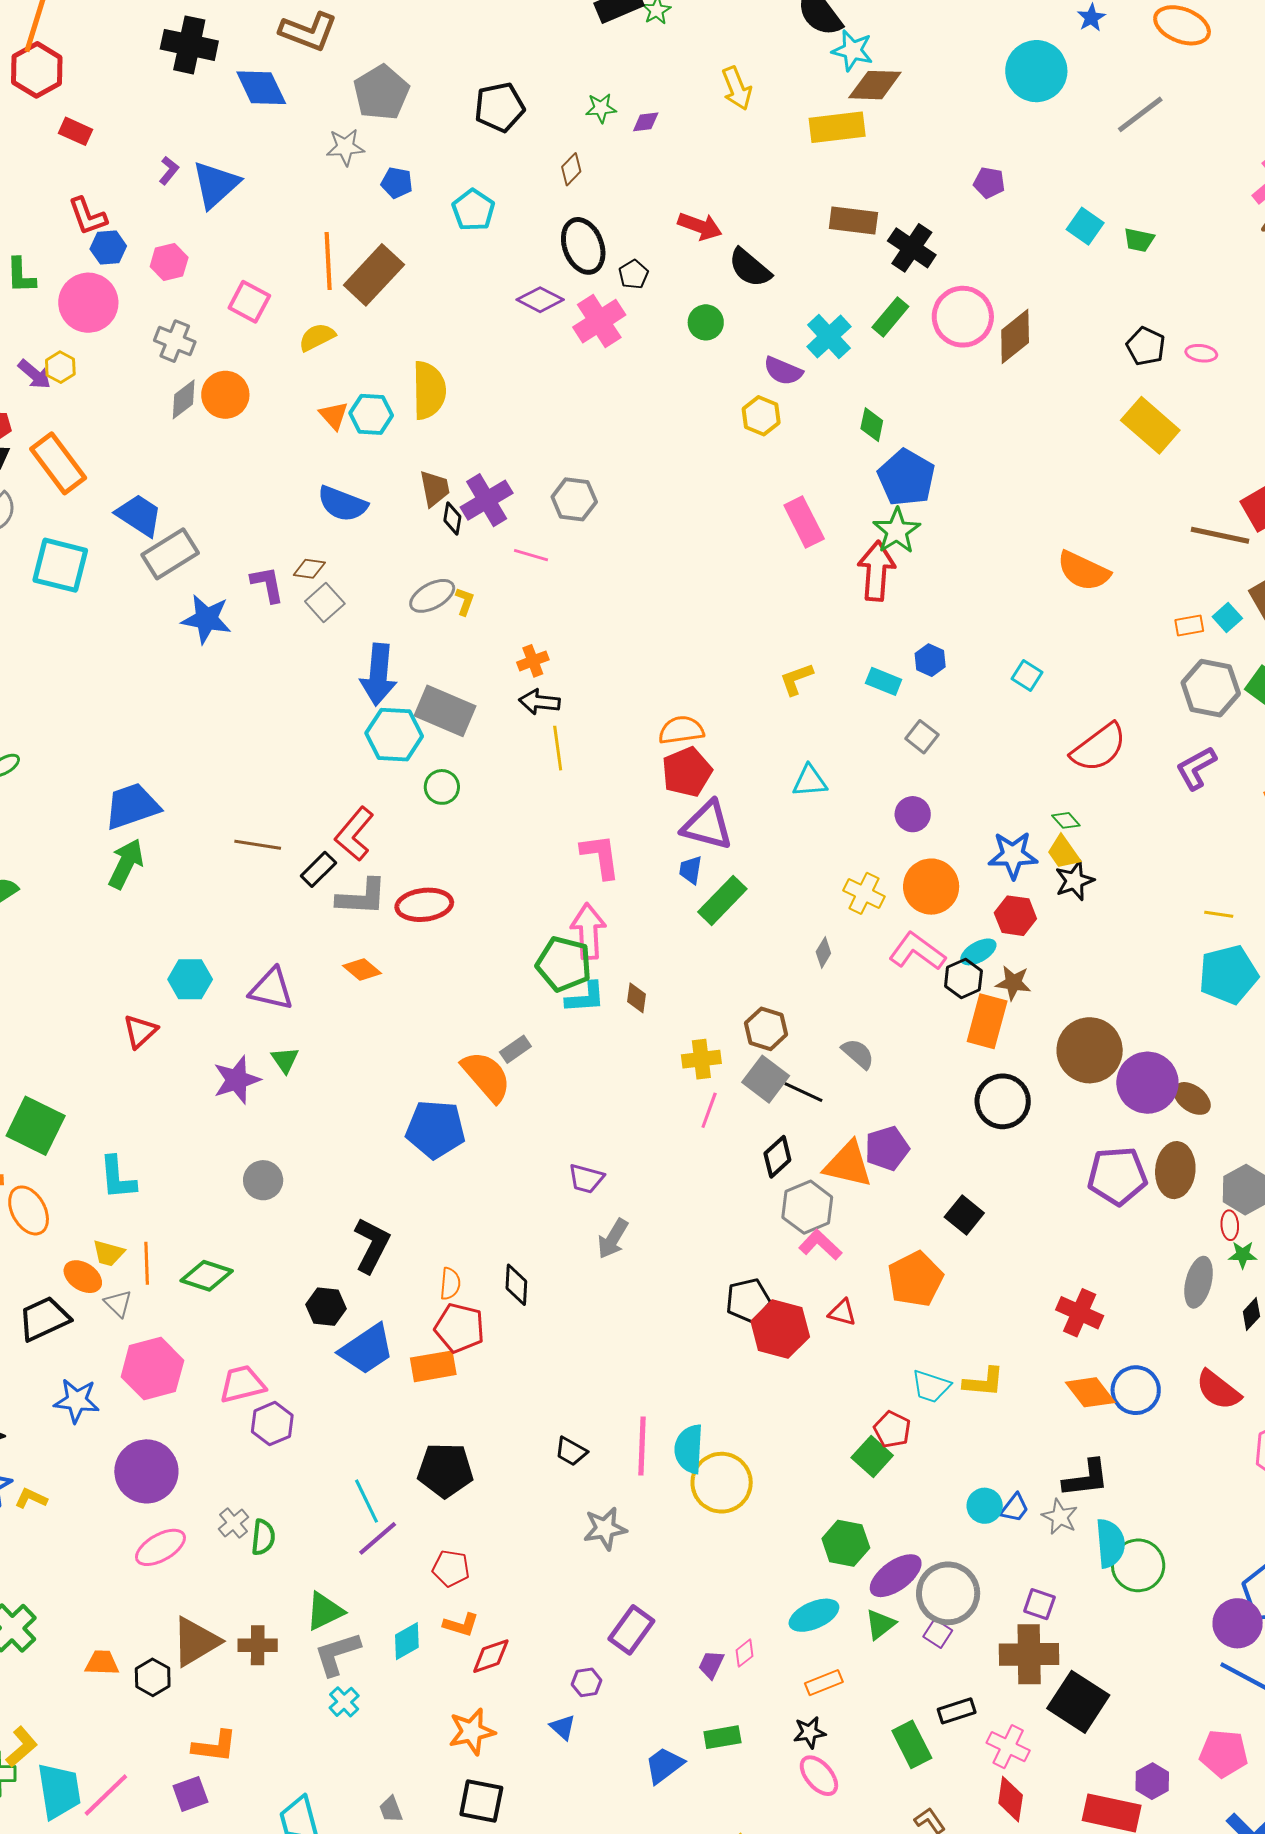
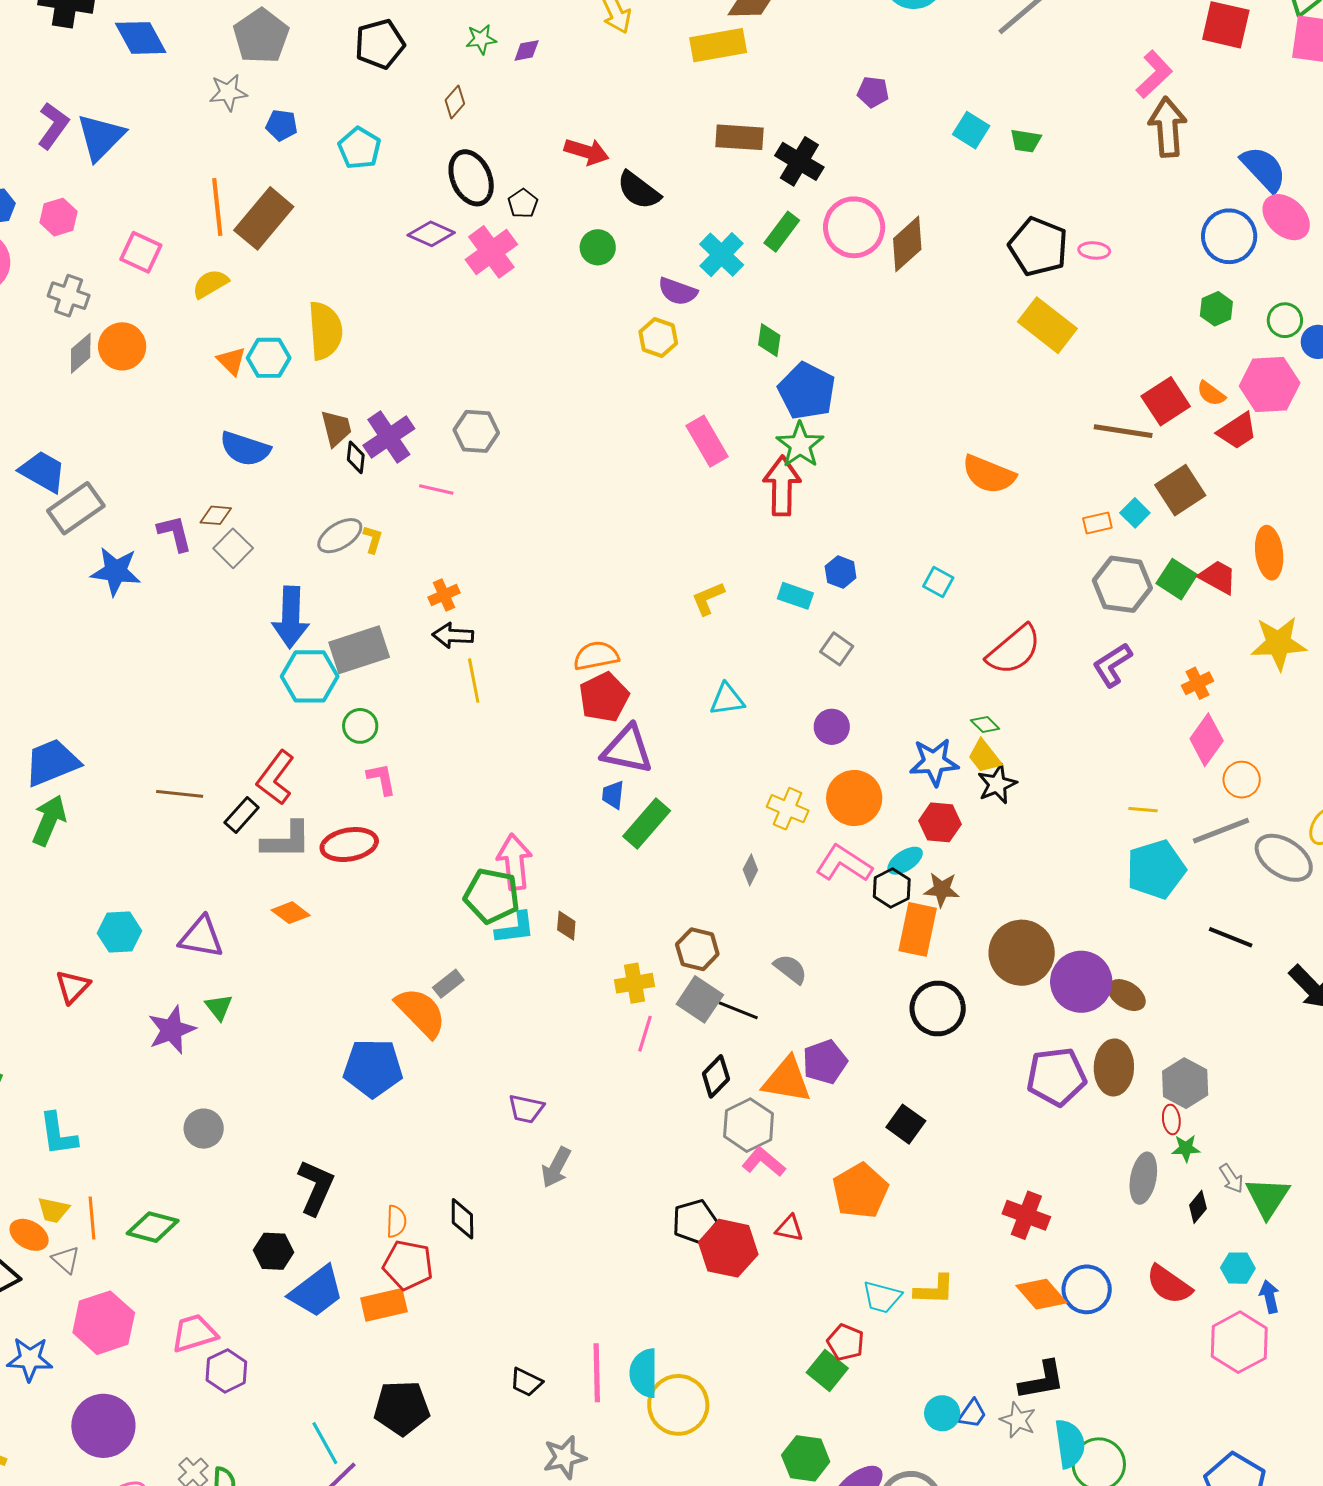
purple L-shape: (169, 170) -> (53, 126), size x1.6
black pentagon: (1146, 346) -> (1038, 247), size x1.5
gray rectangle: (445, 711) -> (359, 650), turned -38
pink L-shape: (600, 856) -> (382, 779), moved, size x0.7

